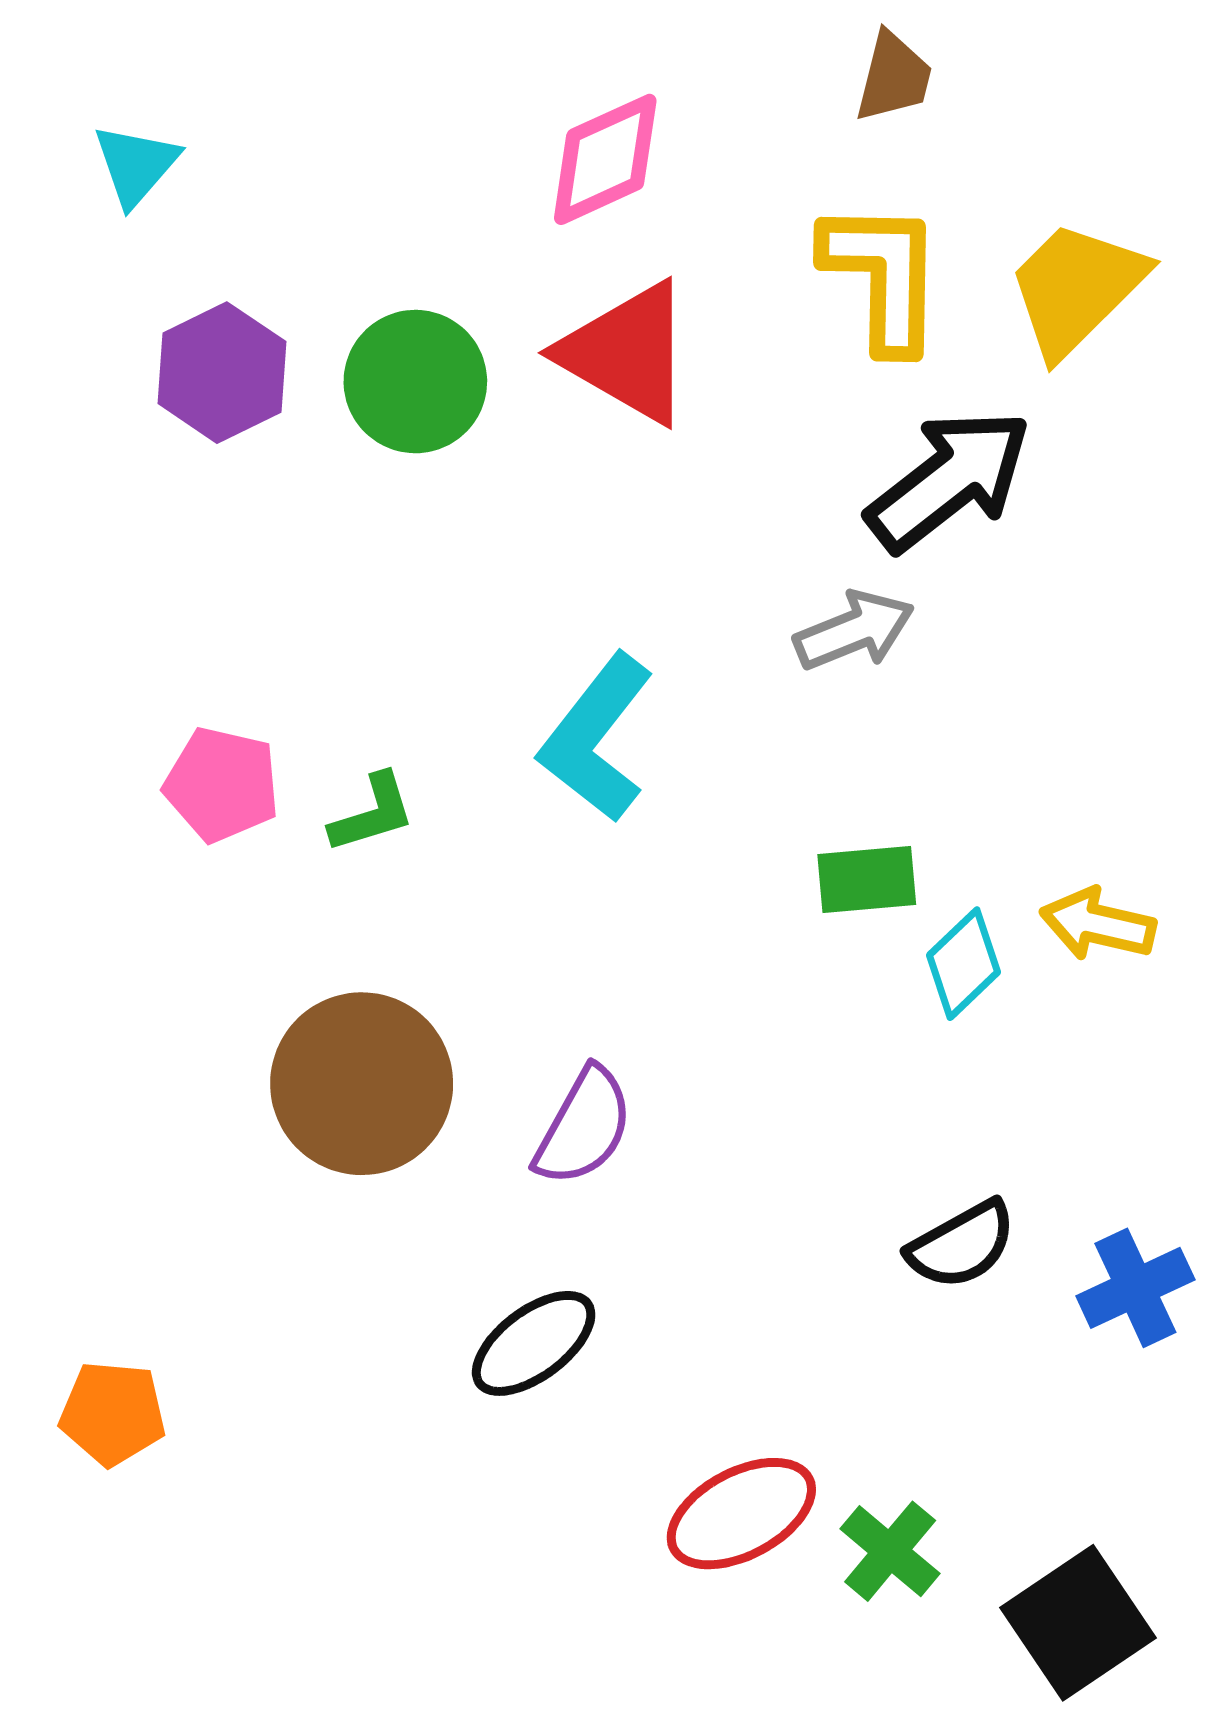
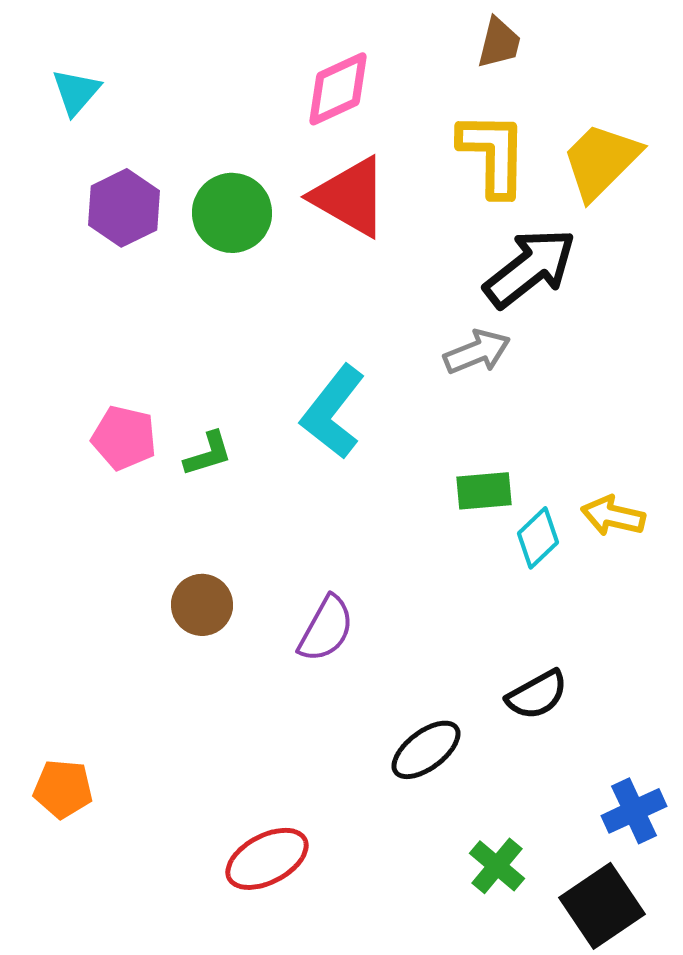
brown circle: (362, 1084) -> (202, 605), size x0.6
blue cross: (1135, 1288) -> (634, 811), moved
black ellipse: (534, 1343) -> (426, 750), moved
red ellipse: (741, 1514) -> (267, 859), moved

